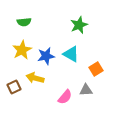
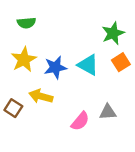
green star: (79, 25) -> (113, 33), moved
orange square: (96, 69) -> (121, 62), moved
brown square: (14, 87) -> (13, 108), turned -32

